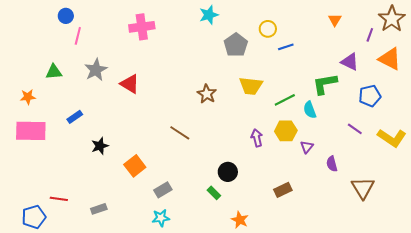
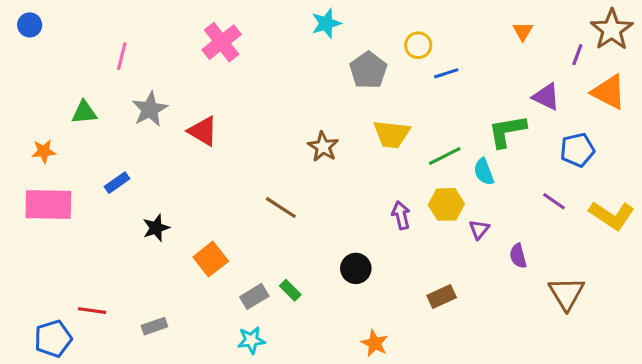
blue circle: (66, 16) -> (30, 25), moved
pink cross: (142, 27) -> (222, 42), turned -30
green rectangle: (214, 193) -> (290, 290), moved

